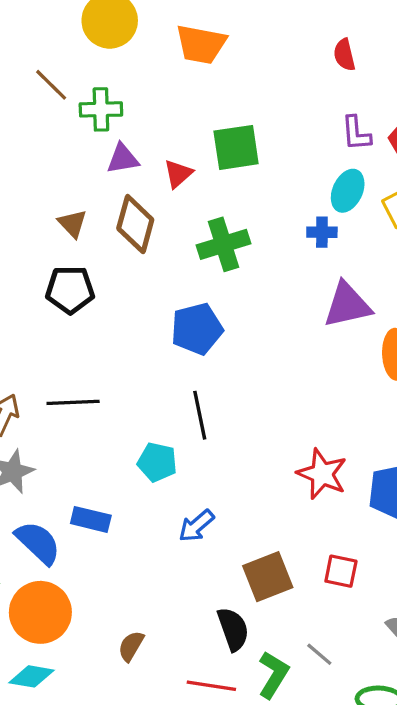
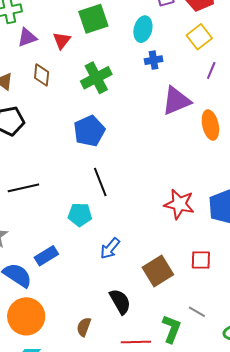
cyan ellipse: (348, 191) -> (143, 29), moved
brown diamond: (135, 224) -> (42, 75), size x0.7
blue rectangle: (91, 519) -> (46, 256), turned -35
black semicircle: (233, 629) -> (120, 302), moved

